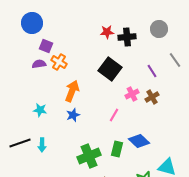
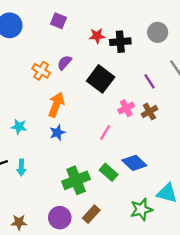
purple square: (46, 46) -> (59, 21), moved
purple semicircle: (39, 64) -> (64, 63), moved, turned -40
green rectangle: (117, 149) -> (109, 172), turned -63

